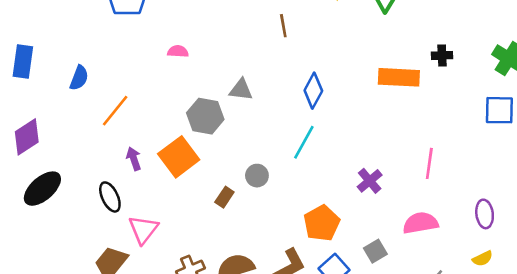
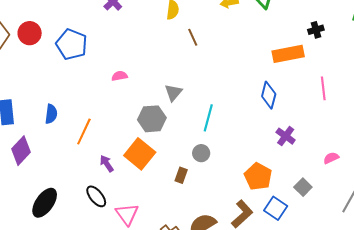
gray triangle: (241, 90) -> (173, 92), turned -42
blue diamond: (313, 91) -> (269, 95), moved
purple diamond: (27, 137) -> (21, 151), moved
cyan line: (304, 142) -> (208, 118), moved
pink line: (429, 163) -> (323, 88), moved
pink semicircle: (420, 223) -> (331, 158), size x0.6

